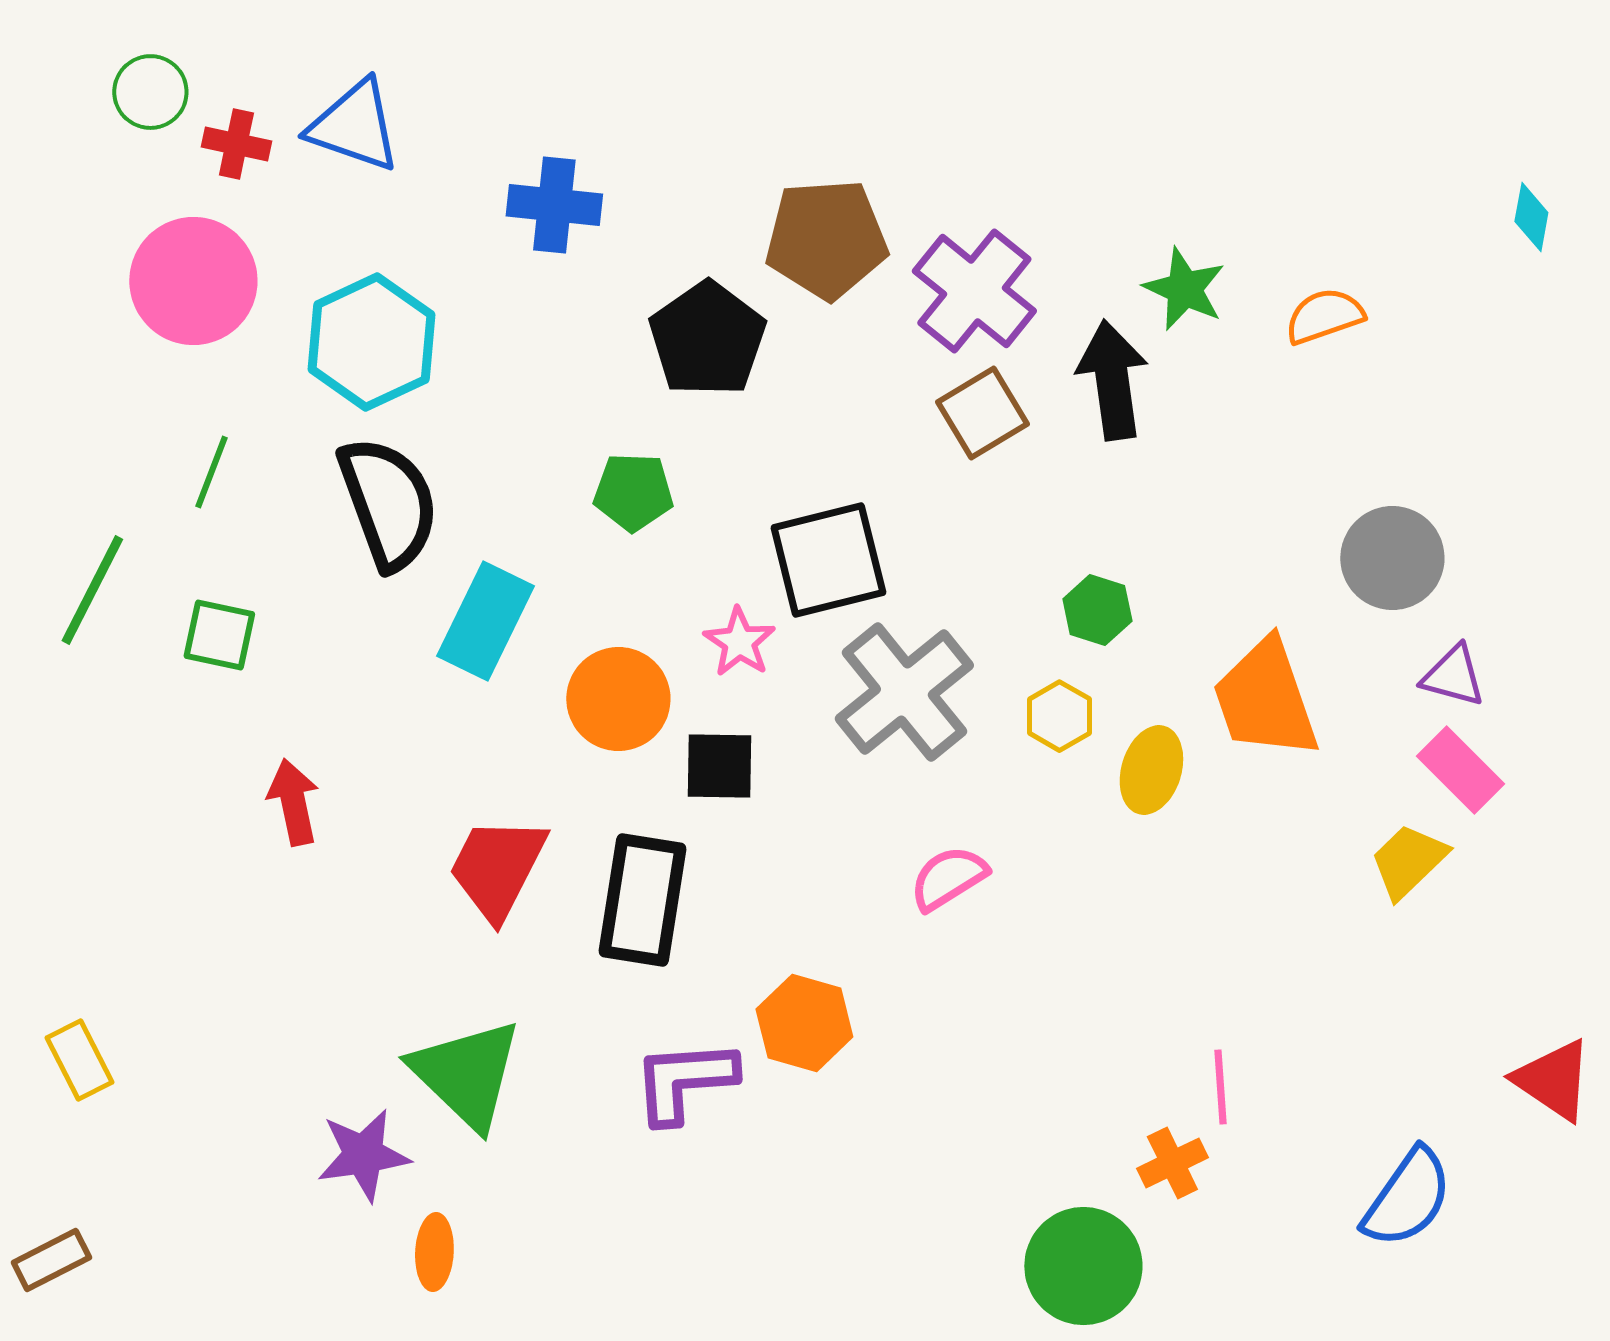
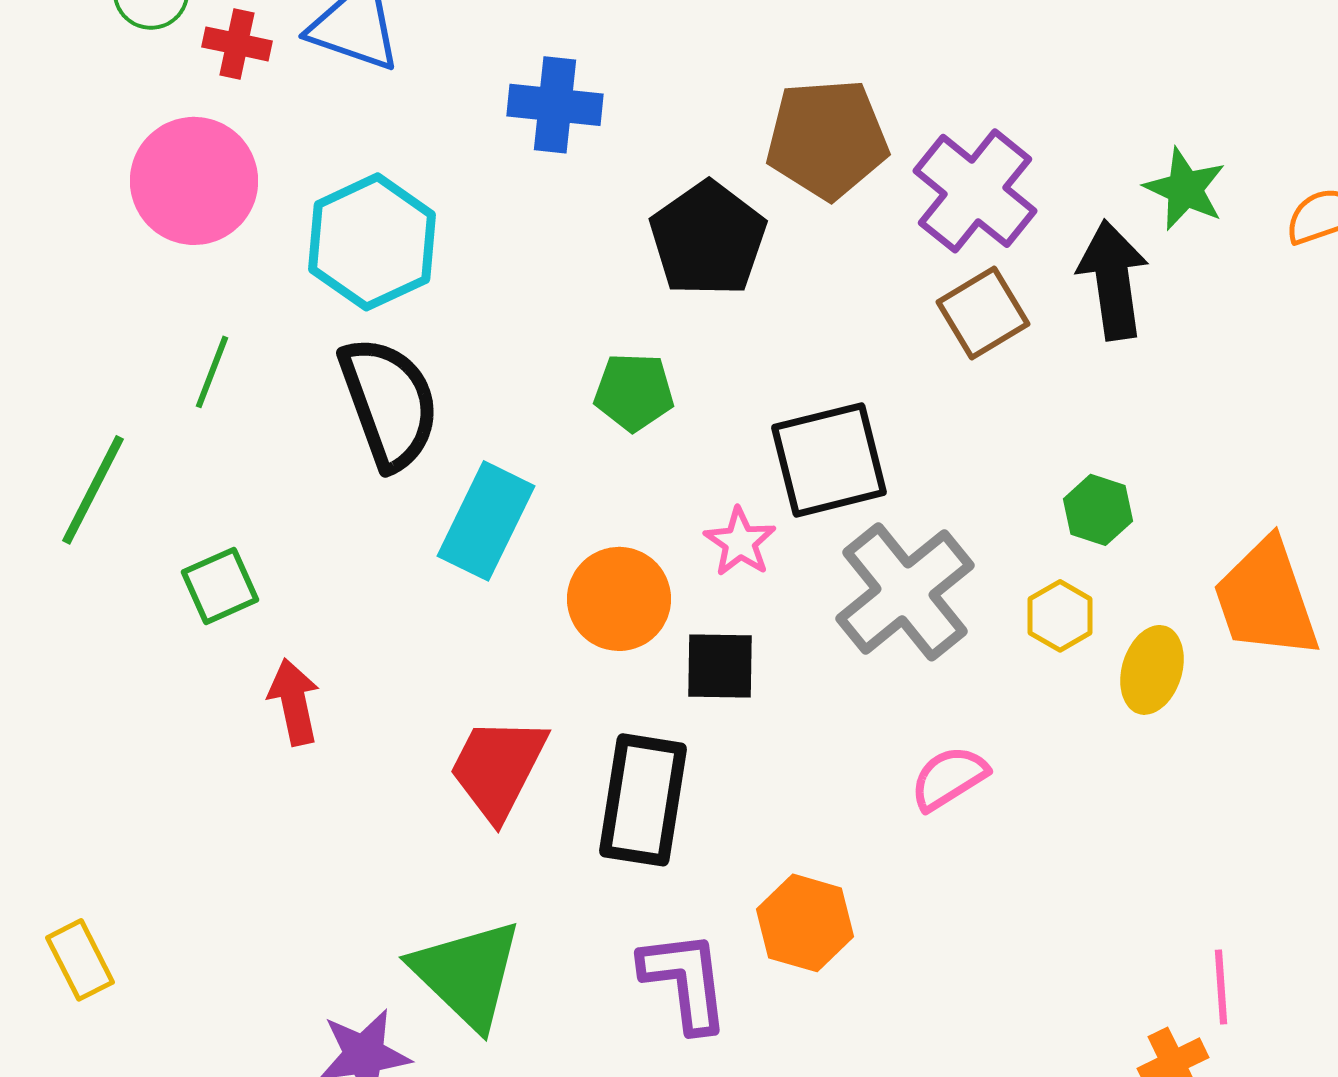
green square: (219, 635) -> (220, 586), moved, turned -36
purple L-shape: (684, 1081) -> (685, 981), turned 87

